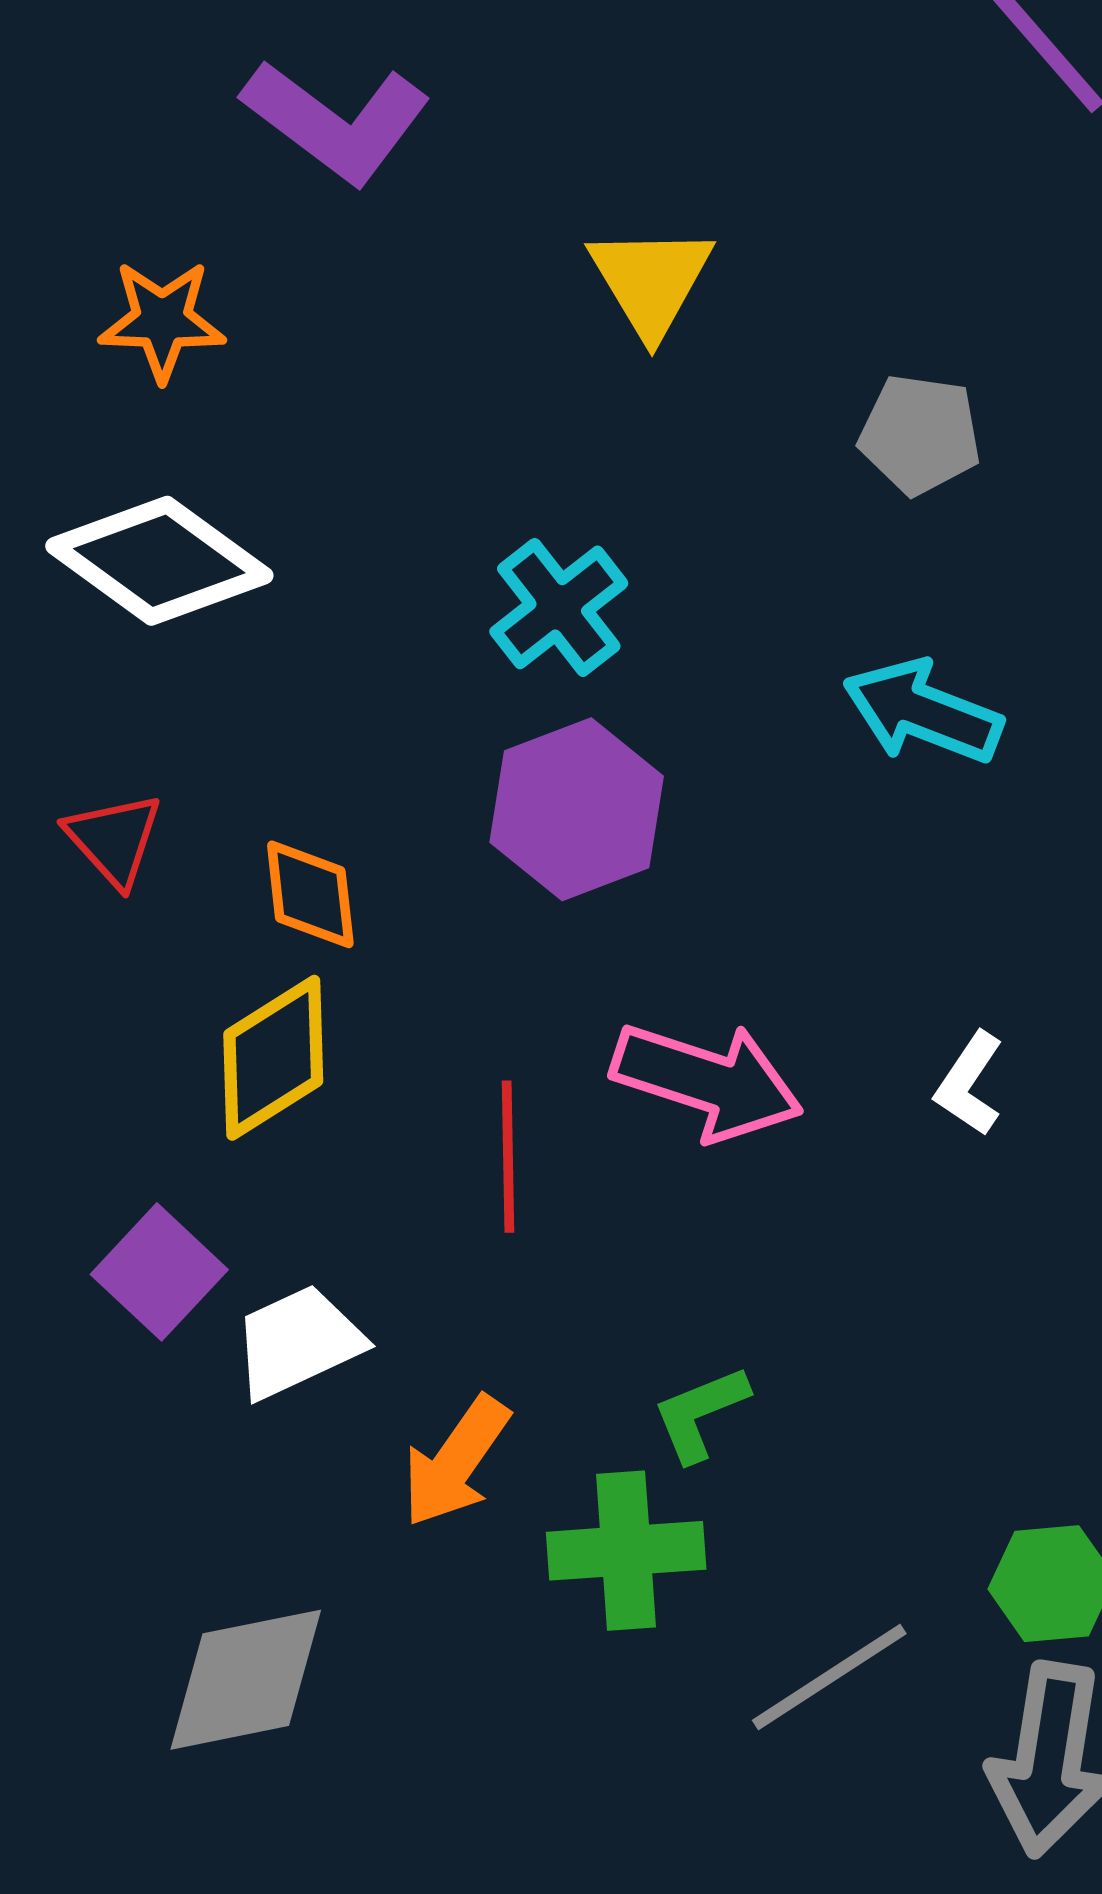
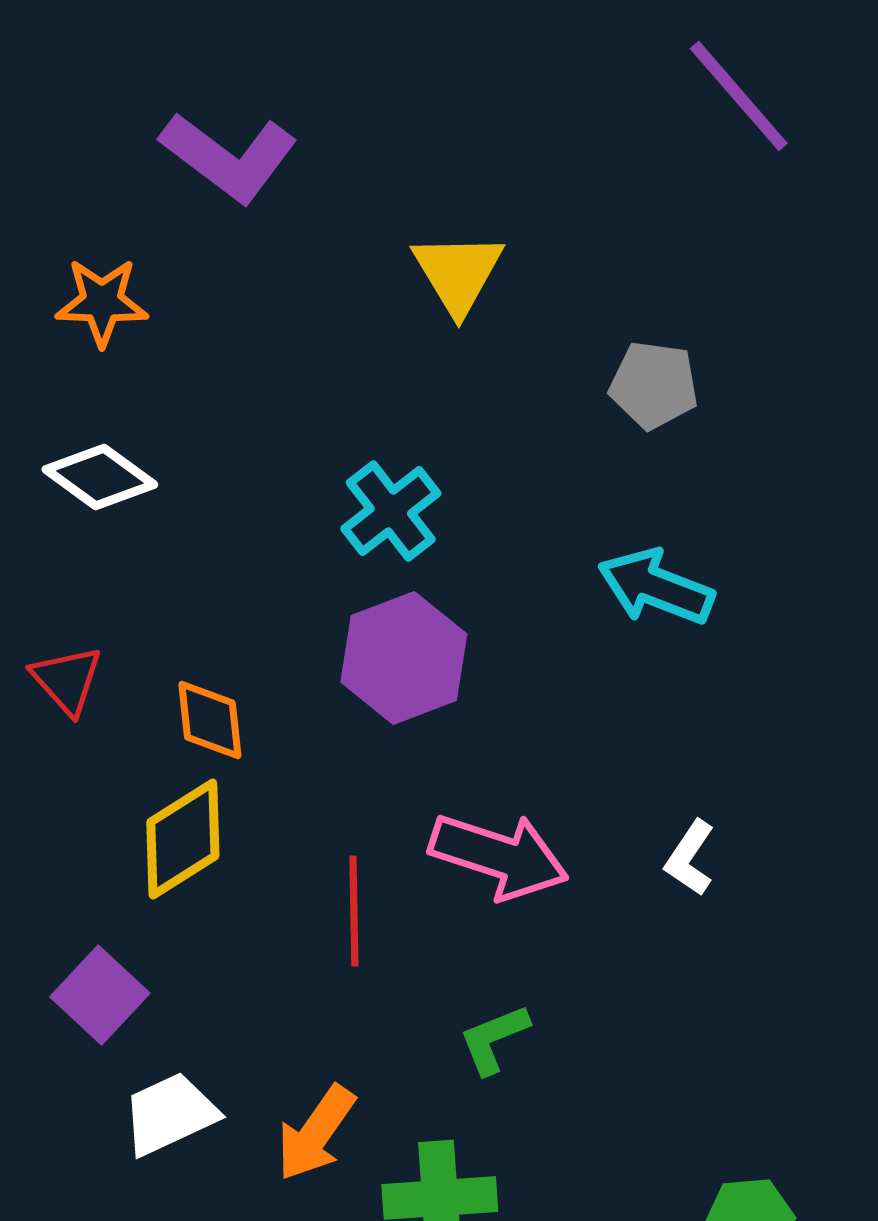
white diamond: (159, 561) -> (100, 477), size x0.7
white trapezoid: (298, 1342) -> (170, 1114), moved
green L-shape: (700, 1413) -> (494, 1039), moved

